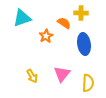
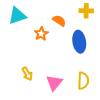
yellow cross: (81, 13) -> (86, 11), moved
pink triangle: (62, 74) -> (54, 83), moved

